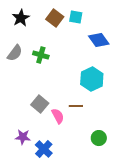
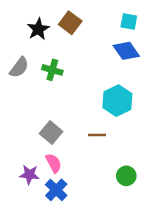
cyan square: (76, 17) -> (129, 21), moved
black star: (21, 18) -> (38, 29), moved
pink semicircle: (58, 116) -> (54, 163), moved

